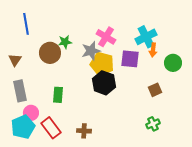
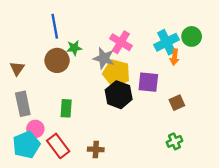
blue line: (26, 24) -> (55, 26), moved
gray star: (91, 51) -> (104, 58), turned 30
purple square: (130, 59) -> (148, 82), moved
green circle: (173, 63) -> (192, 36), moved

